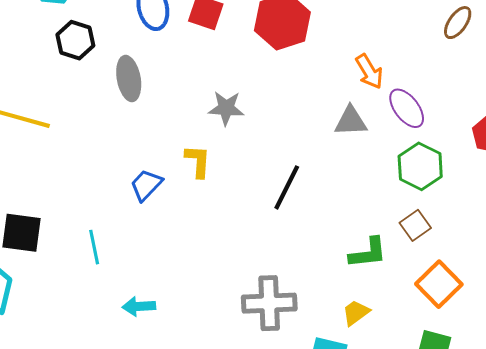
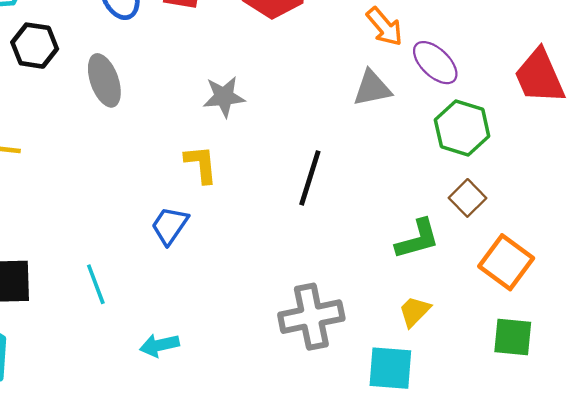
blue trapezoid: (146, 185) -> (170, 226), moved

